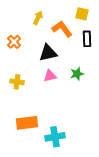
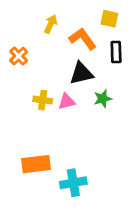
black triangle: (48, 53) -> (81, 73), moved
yellow cross: (17, 82) -> (43, 100), moved

